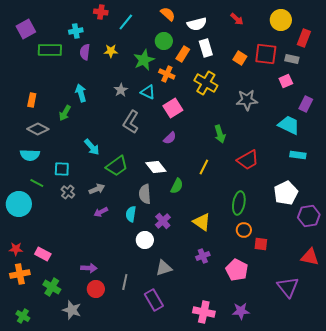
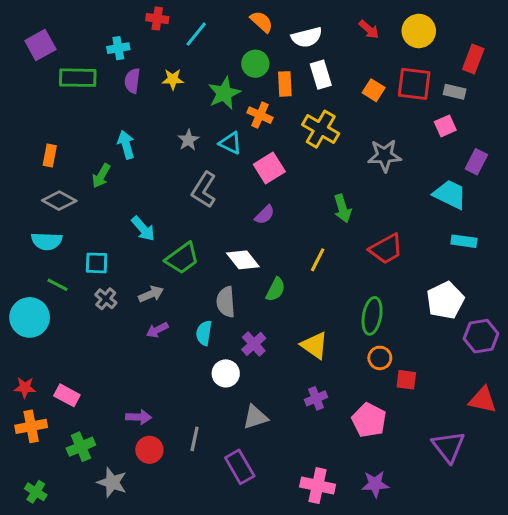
yellow circle: (281, 20) -> (419, 31), moved
orange rectangle: (183, 54) -> (285, 84), turned -35
green cross: (52, 287) -> (81, 447), turned 36

